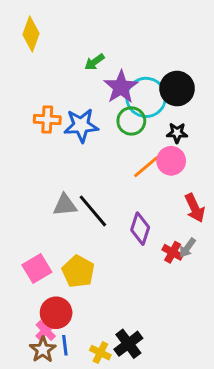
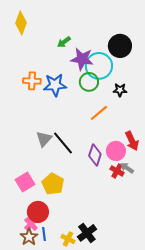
purple star: (121, 87) -> (82, 59), turned -30
black circle: (177, 89) -> (120, 46), moved
pink circle: (171, 161) -> (116, 151), moved
gray triangle: (65, 205) -> (44, 139), turned -42
gray arrow: (187, 248) -> (127, 168), turned 88

